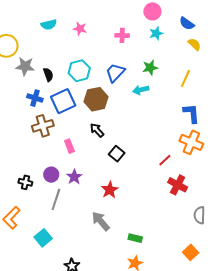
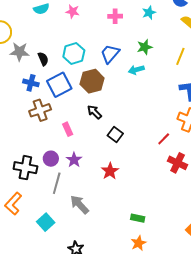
black cross: (25, 182) -> (25, 168), size x1.6
gray arrow: (101, 221) -> (79, 205), moved

